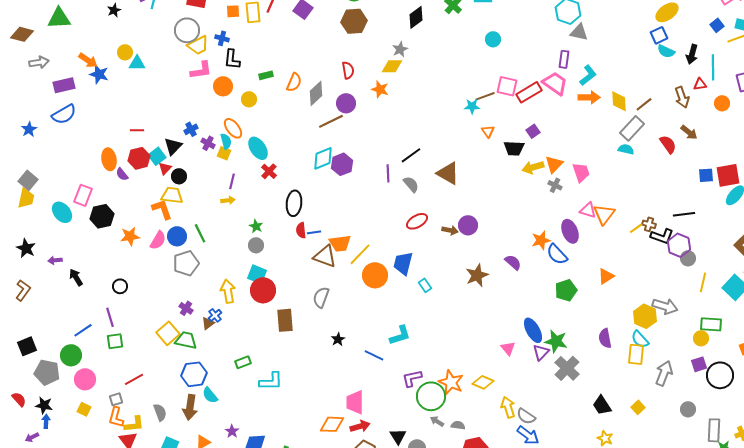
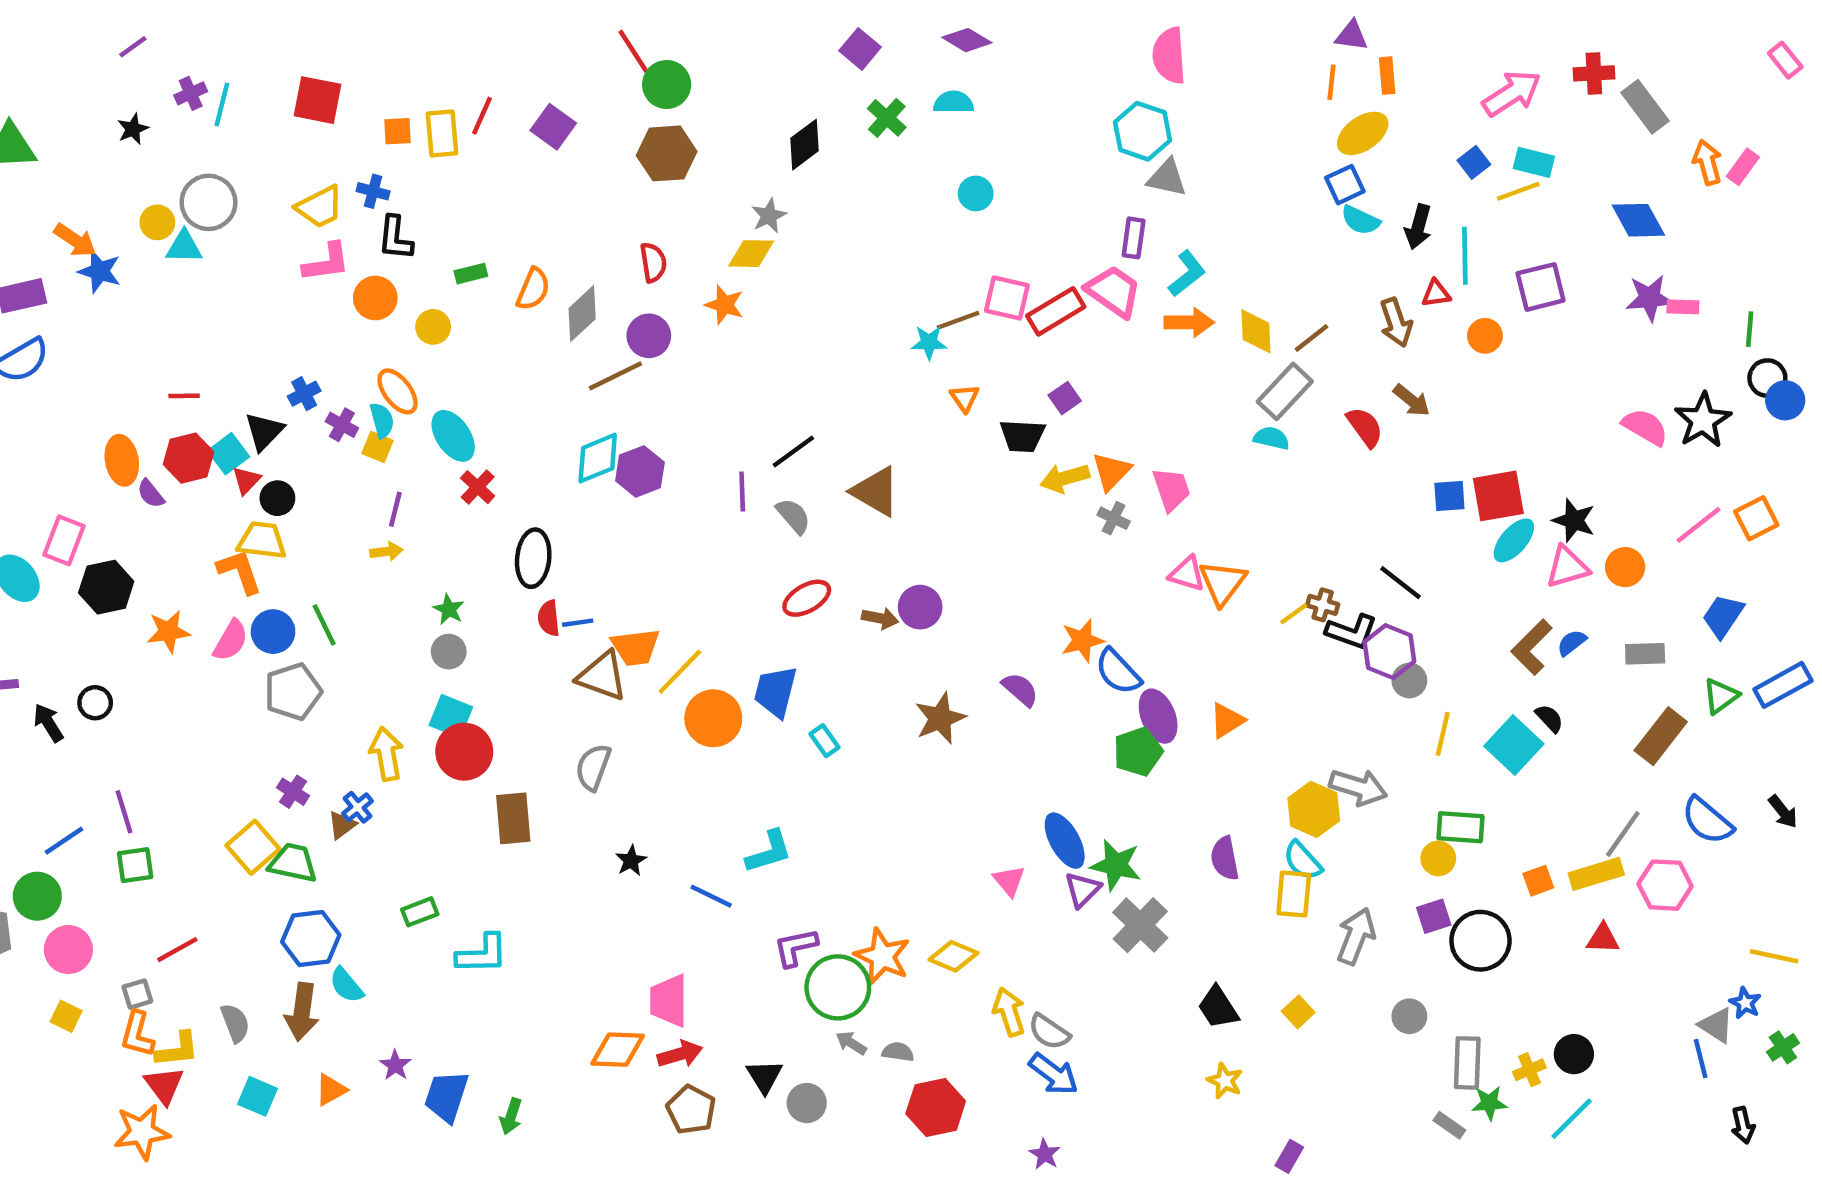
gray circle: (187, 30) -> (209, 202), moved
black line: (684, 214) -> (1400, 583), turned 45
purple ellipse: (570, 231) -> (1158, 716), moved
black circle: (120, 286) -> (95, 703), moved

